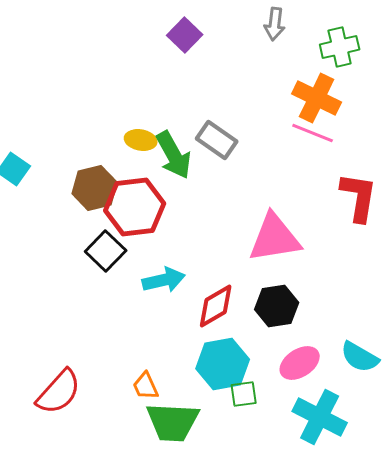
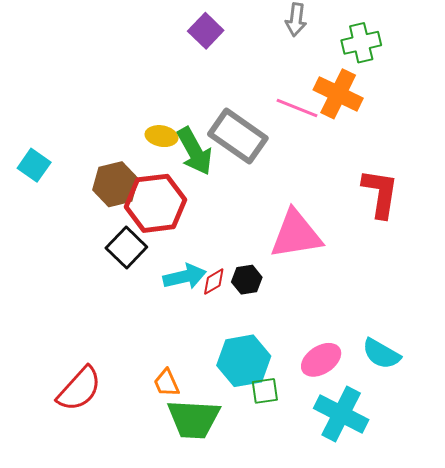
pink line: (313, 133) -> (297, 108), moved
gray rectangle: (217, 140) -> (238, 136), size x1.4
red diamond: (216, 306) -> (214, 282), moved, size x0.6
black hexagon: (277, 306) -> (247, 280), moved, size x0.7

